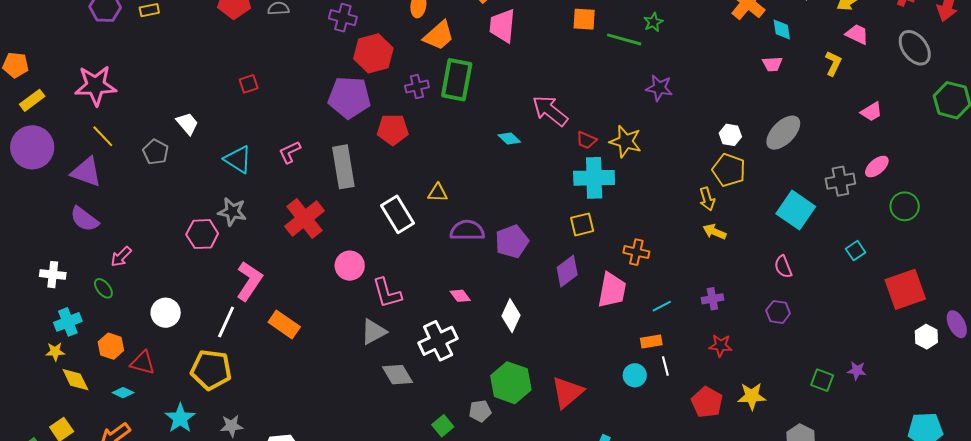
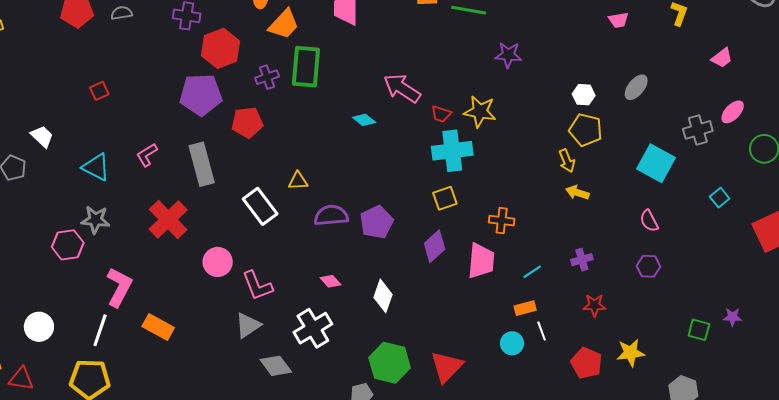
gray ellipse: (783, 133) -> (636, 87), size x0.7

